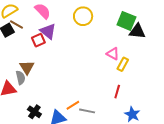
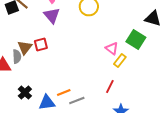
green square: (126, 21) -> (136, 40), moved
black triangle: (137, 31) -> (153, 18), moved
red square: (38, 40) -> (41, 44), moved
gray line: (87, 111) -> (77, 100), turned -42

